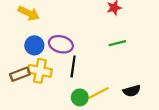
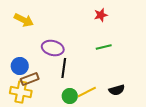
blue circle: (34, 45) -> (20, 66), moved
yellow cross: (40, 71) -> (21, 92), moved
brown rectangle: (20, 74) -> (30, 79), moved

